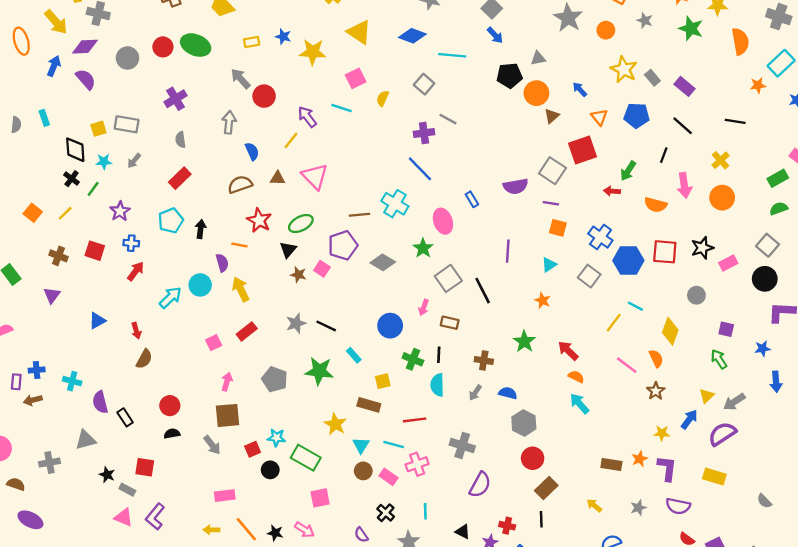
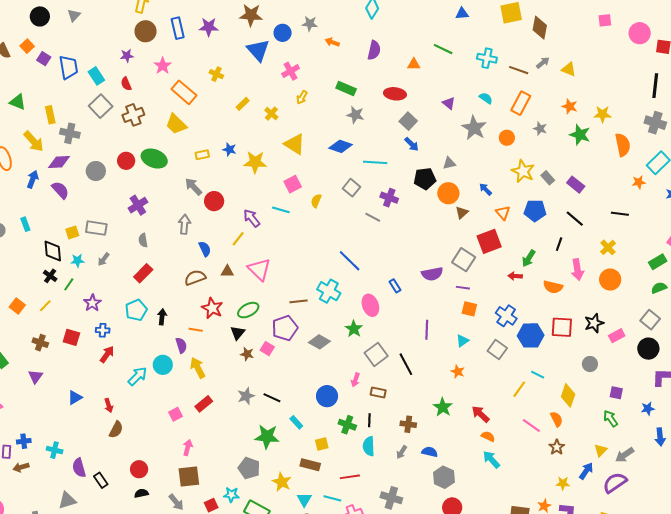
purple cross: (424, 133) -> (389, 198), moved, turned 30
gray pentagon: (275, 379) -> (249, 468), moved

